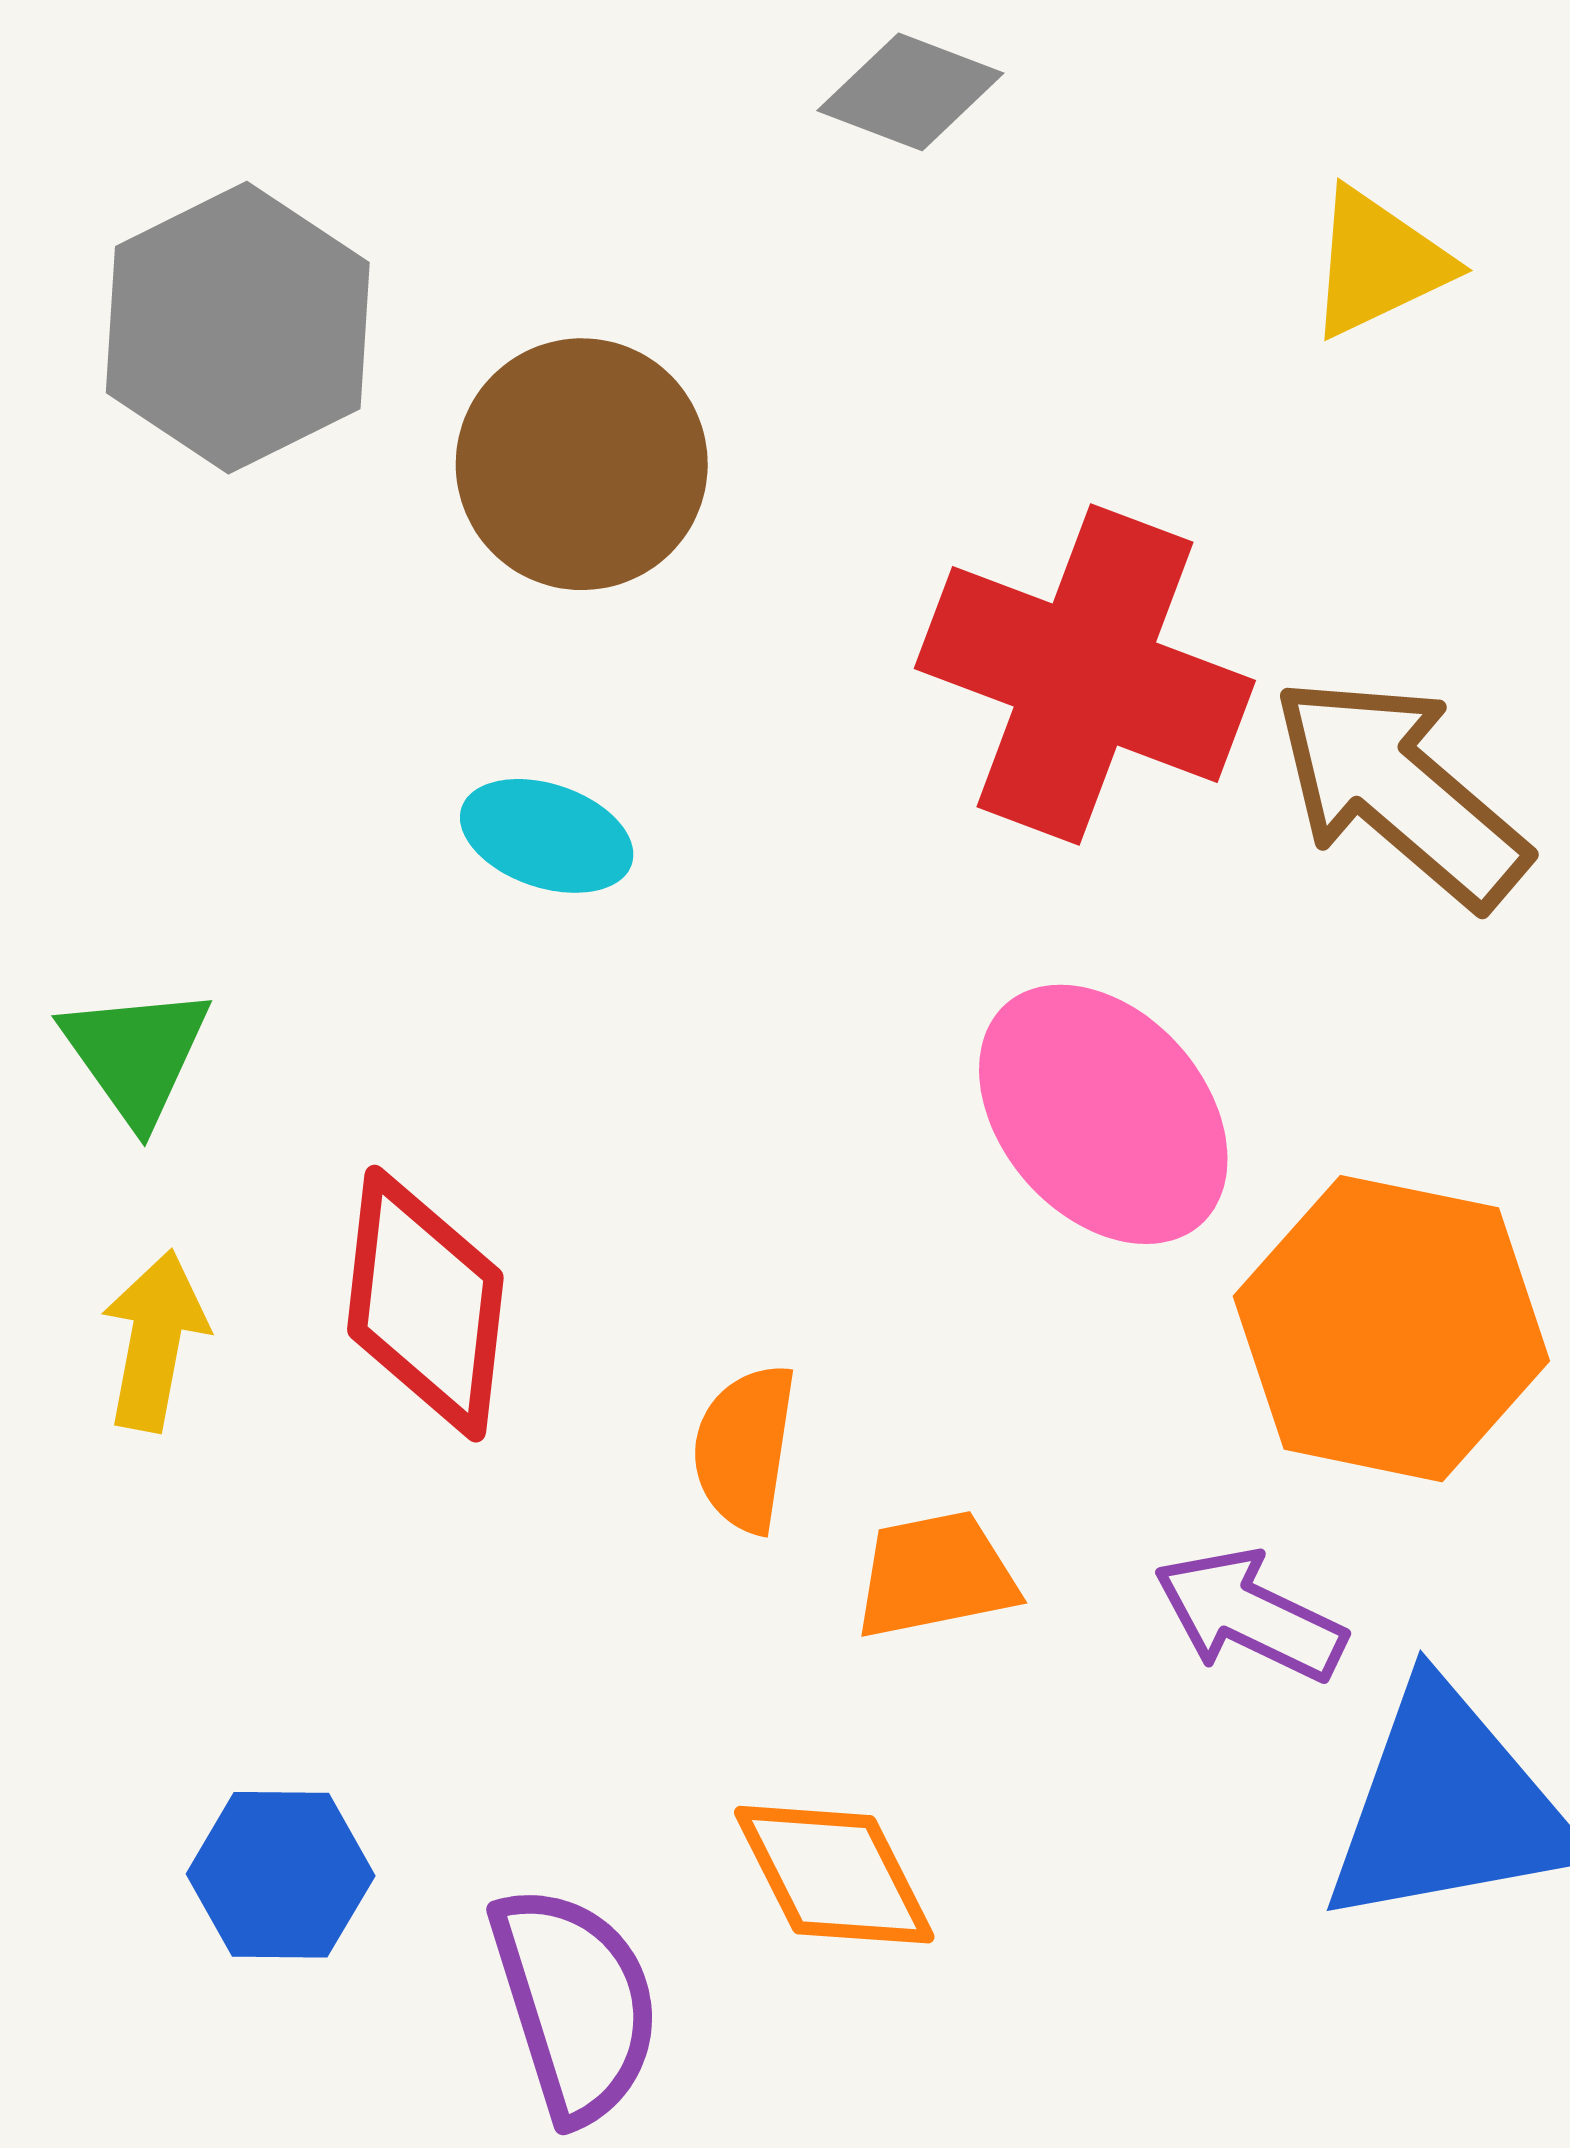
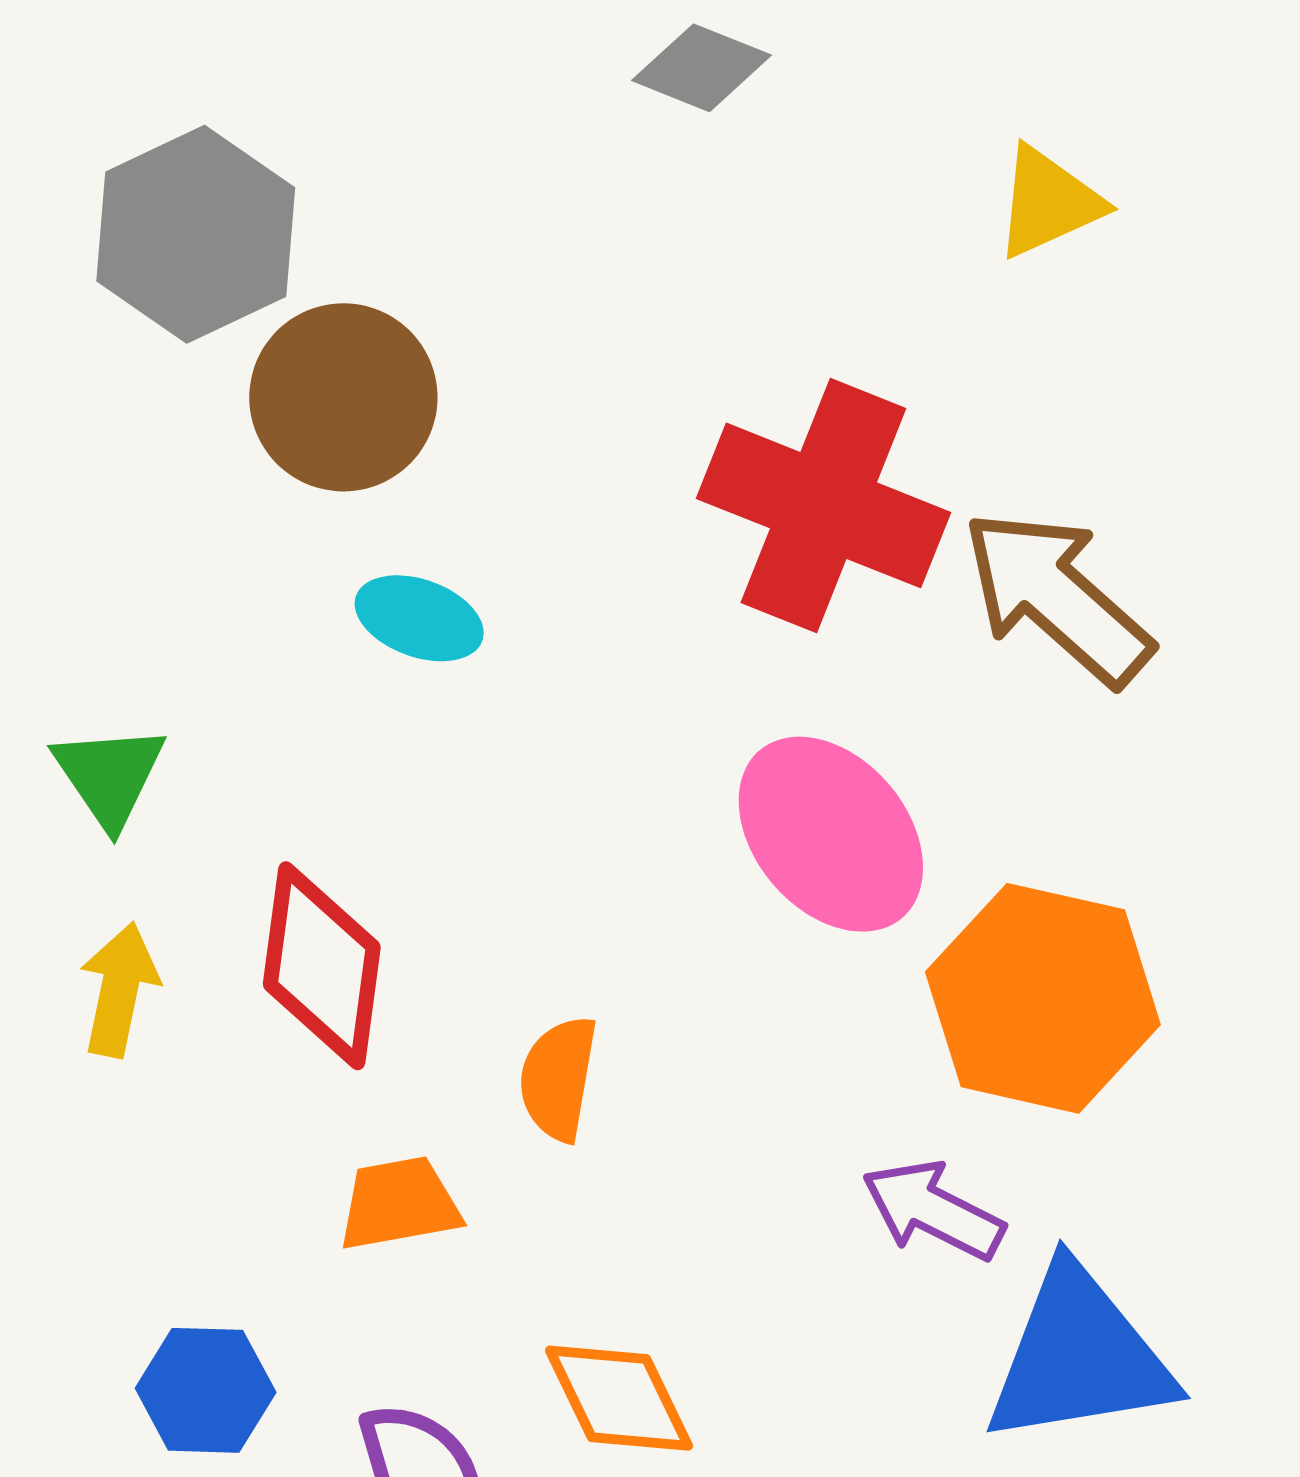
brown circle: (582, 464) -> (343, 397), moved
orange trapezoid: (935, 1575) -> (399, 1204), moved

